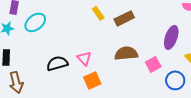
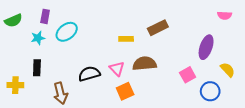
yellow rectangle: (98, 13) -> (126, 39), moved, turned -56
brown semicircle: (126, 53) -> (145, 64), moved
brown arrow: (16, 82) -> (60, 93), moved

